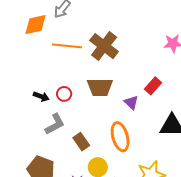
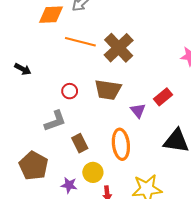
black arrow: (41, 96) -> (23, 69), moved

